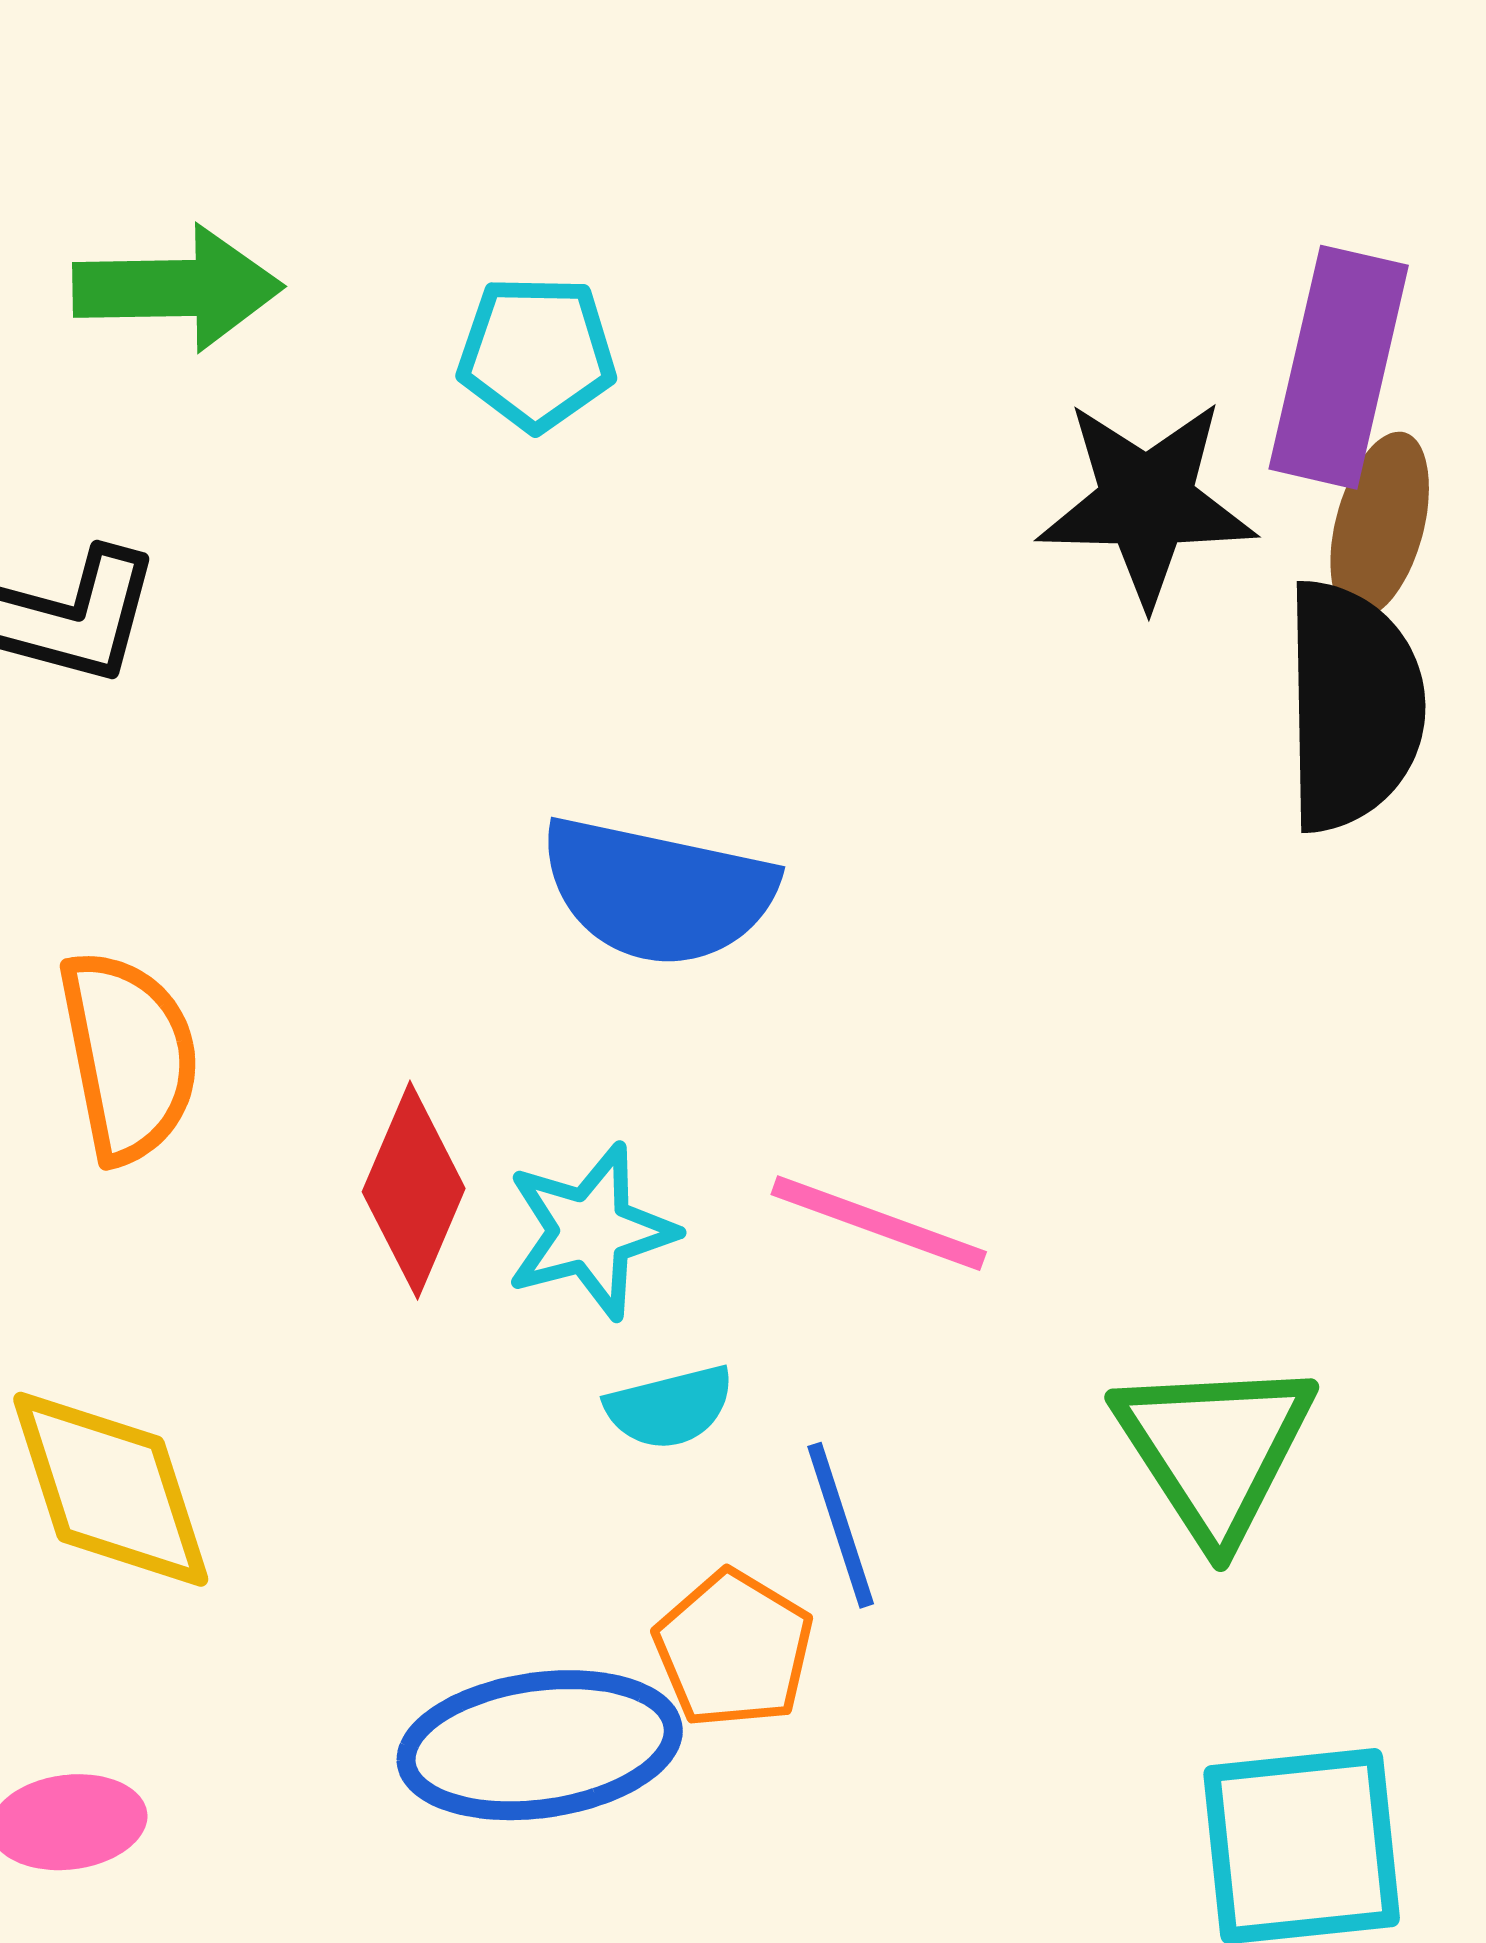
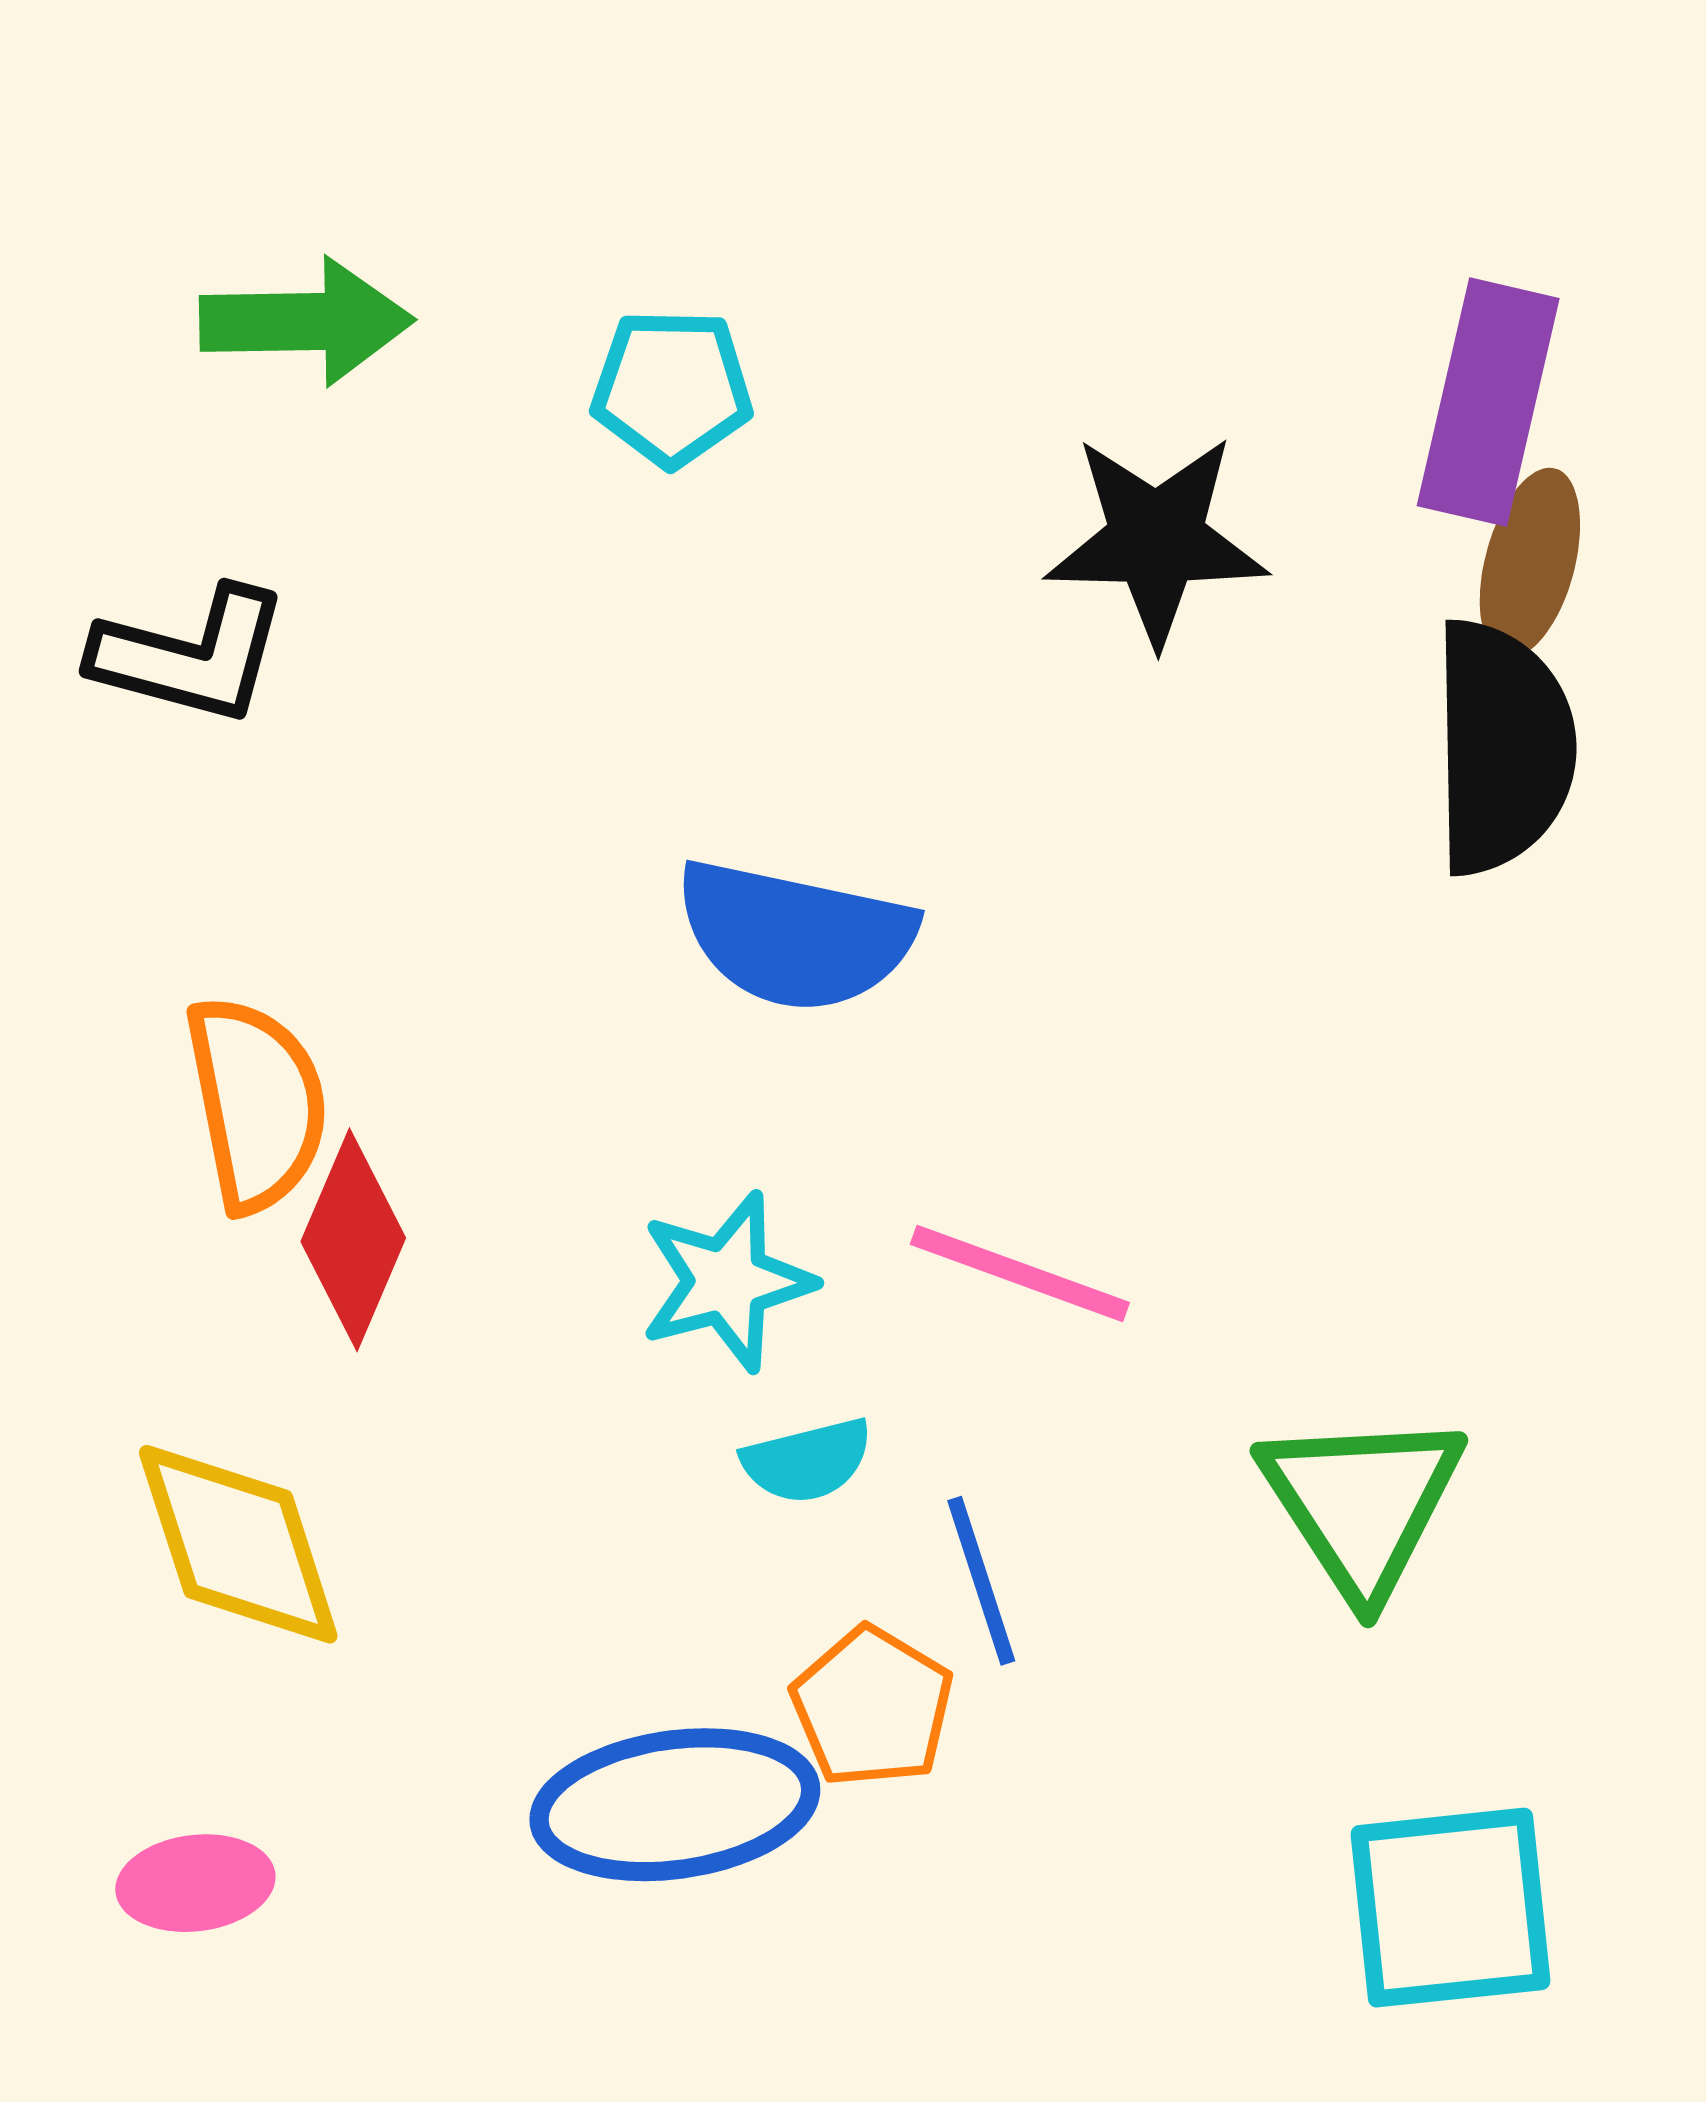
black star: (1147, 502) -> (1156, 539), moved
red diamond: (414, 1190) -> (353, 1240), moved

